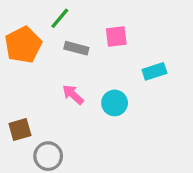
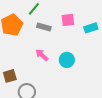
cyan rectangle: (154, 71) -> (91, 28), moved

